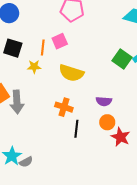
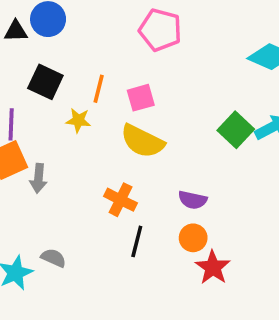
pink square: (60, 41) -> (141, 98), moved
gray arrow: (17, 102) -> (38, 178), size x0.7
gray semicircle: (26, 162) -> (54, 258), moved, turned -136

